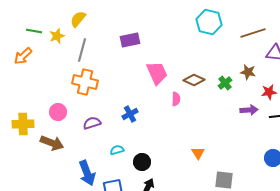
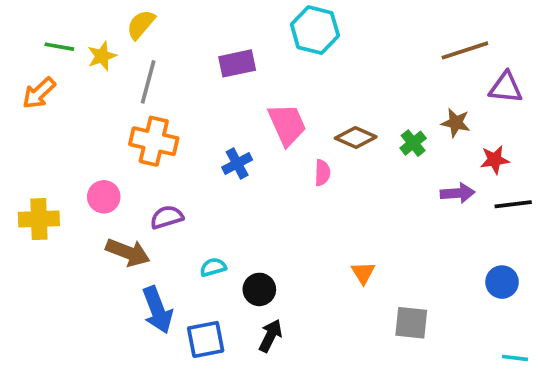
cyan hexagon: (209, 22) -> (315, 30), moved
blue cross: (130, 114) -> (237, 163), moved
brown arrow: (52, 143) -> (128, 252), moved

